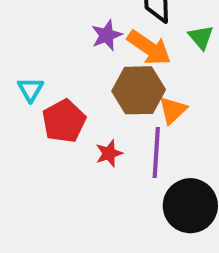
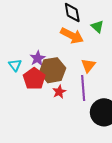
purple star: (107, 35) -> (38, 58), moved
brown hexagon: (139, 90) -> (53, 70), moved

